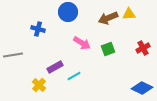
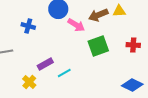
pink arrow: (82, 43) -> (76, 25), moved
red cross: (143, 48) -> (133, 45), turned 32
green square: (108, 49) -> (98, 46), size x1.5

